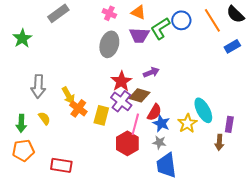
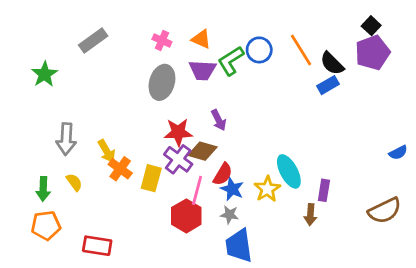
black semicircle: (235, 14) -> (332, 63), moved
purple arrow: (151, 72) -> (219, 120), turned 84
red star: (121, 81) -> (178, 132), turned 30

